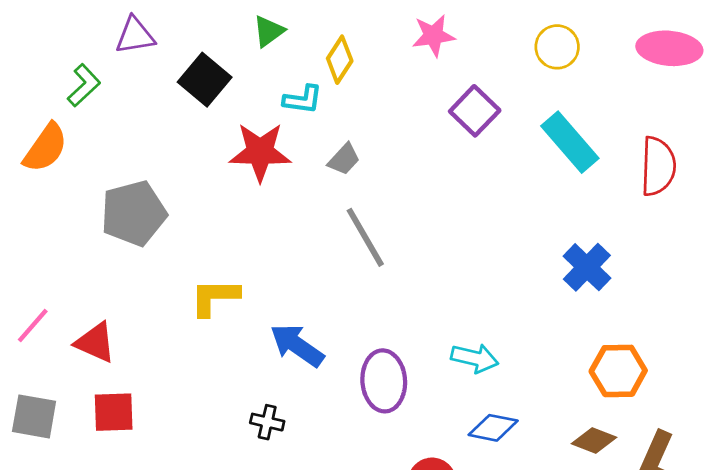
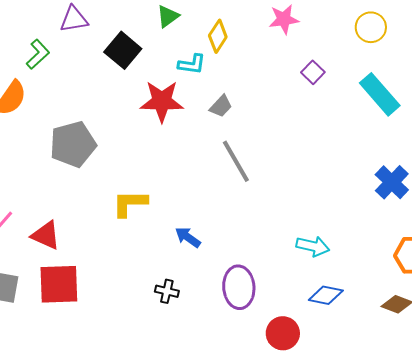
purple square: (475, 111) -> (313, 72), size x0.7
blue arrow: (297, 345) -> (188, 237), size x0.7
purple ellipse: (384, 381) -> (239, 287), moved
red square: (114, 412) -> (59, 284), size x1.4

